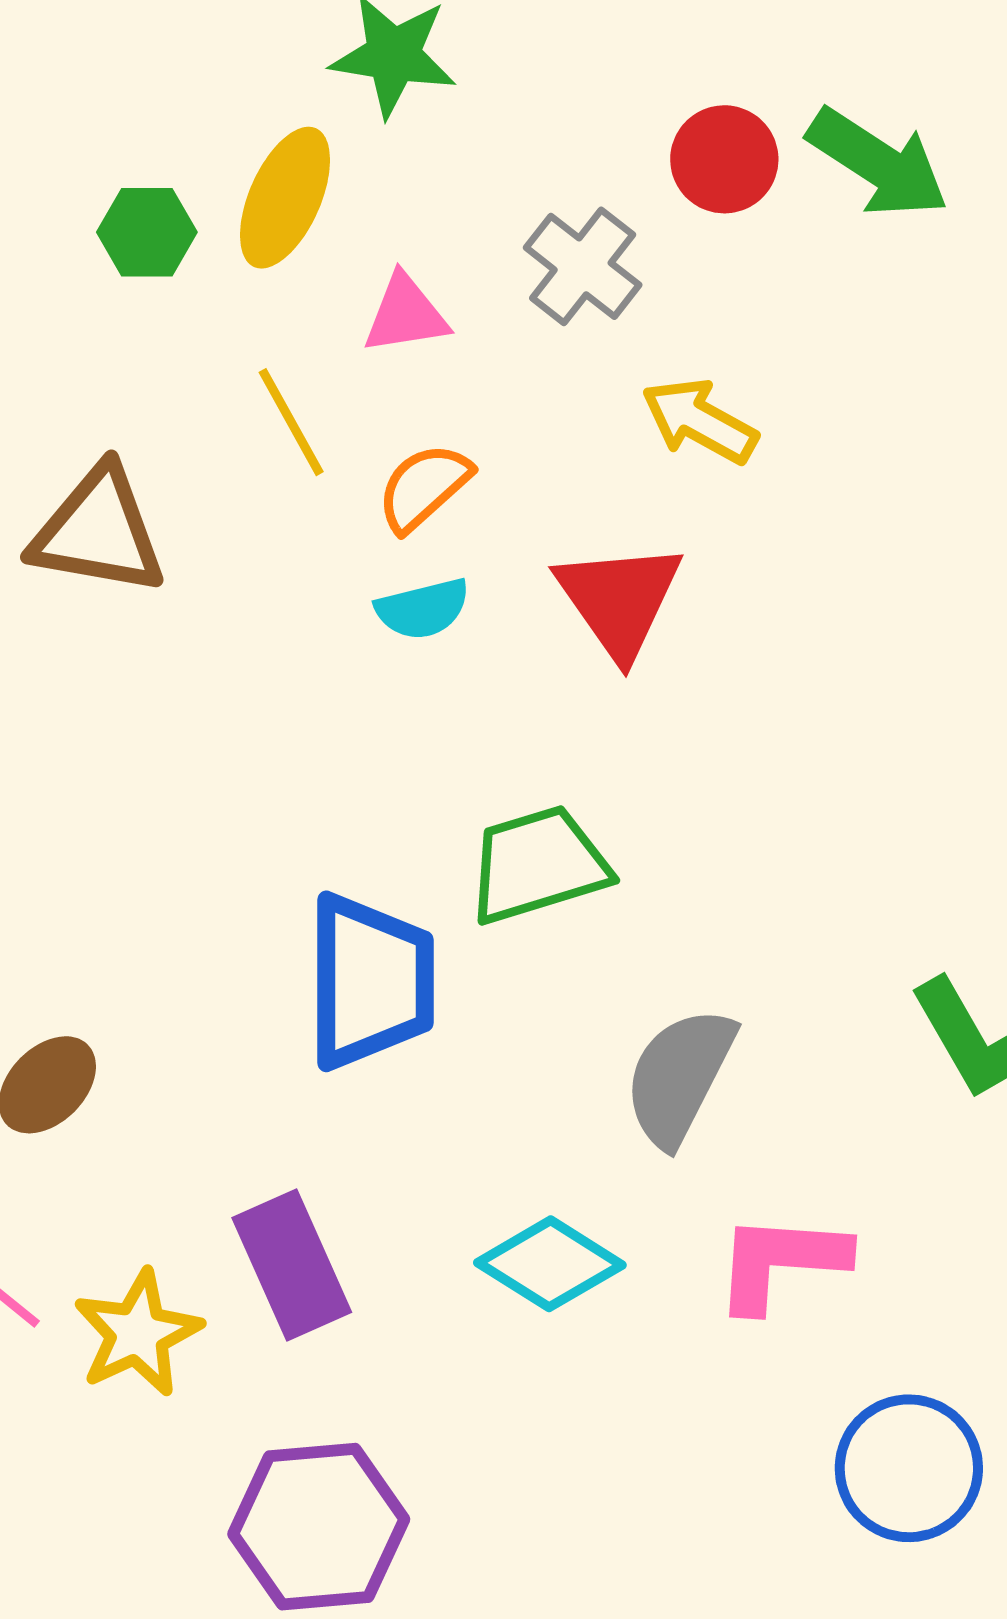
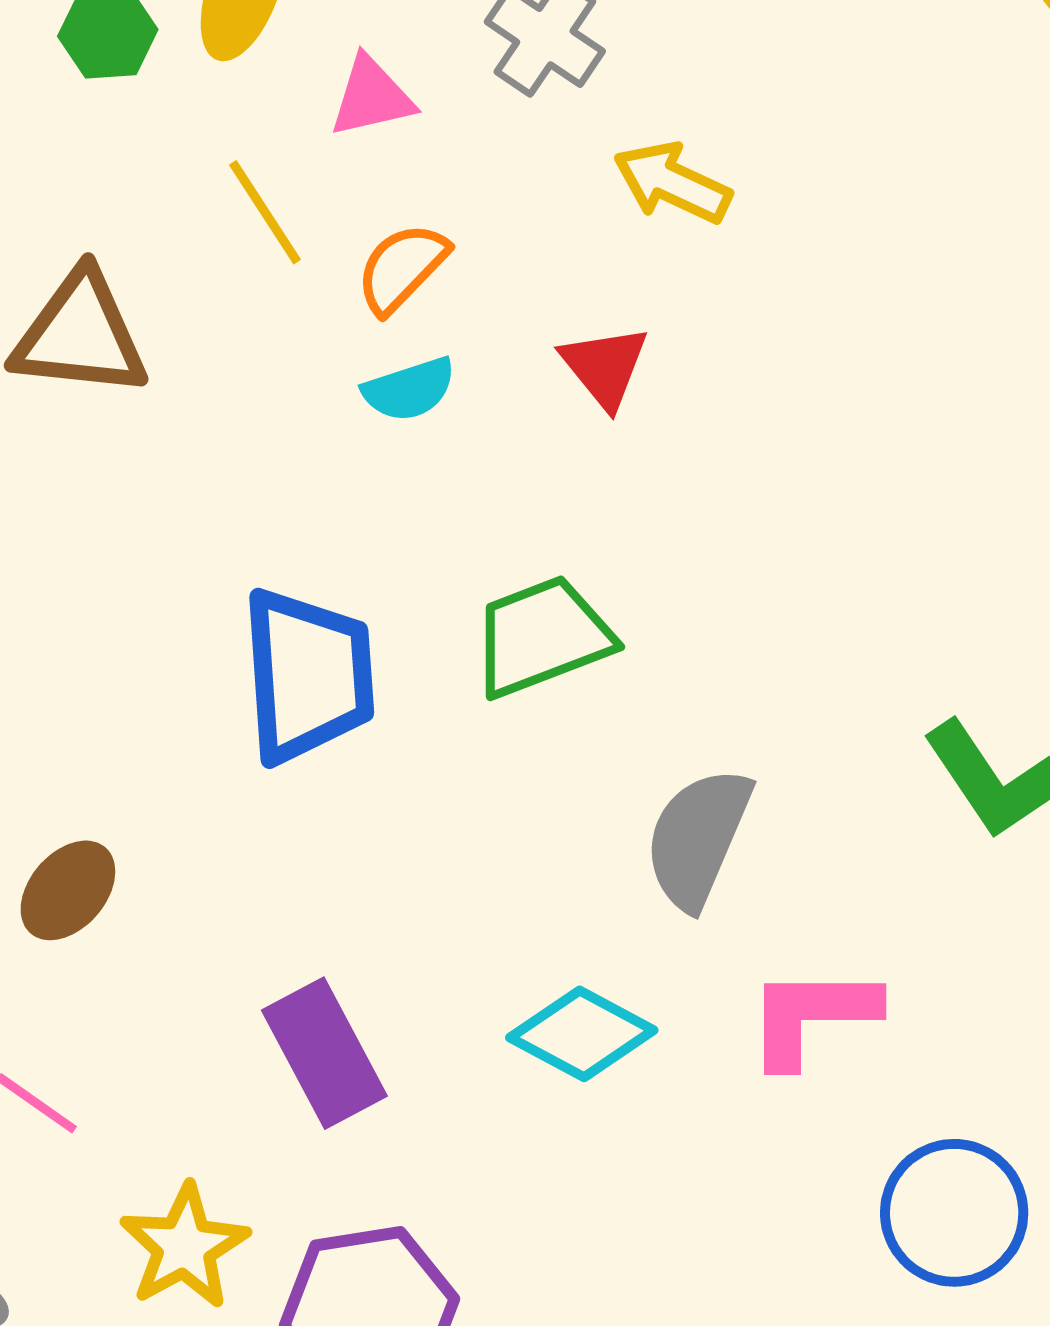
red triangle: (619, 600) -> (605, 367), size x0.7
blue trapezoid: (370, 981) -> (308, 675), moved
yellow star: (138, 1333) -> (184, 1247), moved

